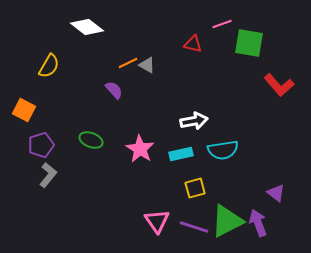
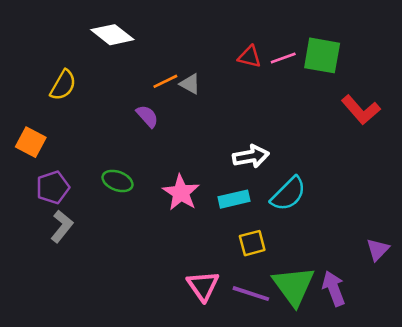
pink line: (222, 24) -> (283, 58), moved
cyan semicircle: (223, 150) -> (288, 194), turned -36
purple triangle: (276, 193) -> (378, 250), moved, turned 36
green triangle: (227, 221) -> (294, 286), turned -39

